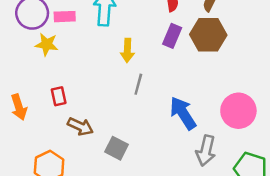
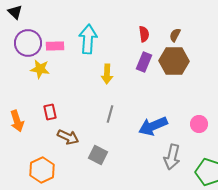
gray line: (138, 84) -> (110, 114), moved
pink circle: (238, 111) -> (199, 124), size x0.6
blue arrow: (183, 113) -> (153, 126), turned -80

